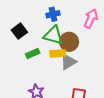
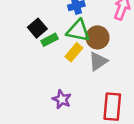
yellow rectangle: (58, 53) -> (74, 52), moved, turned -42
green rectangle: (33, 54) -> (50, 40), moved

